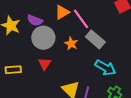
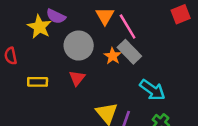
orange triangle: (62, 12) -> (105, 16), turned -35
purple semicircle: (35, 20) -> (56, 16), moved
gray rectangle: (95, 39) -> (129, 52), moved

